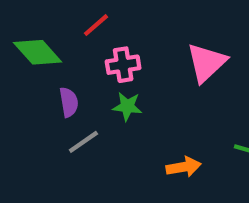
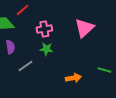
red line: (96, 25) -> (22, 10), moved
purple semicircle: (69, 102) -> (10, 47), moved

